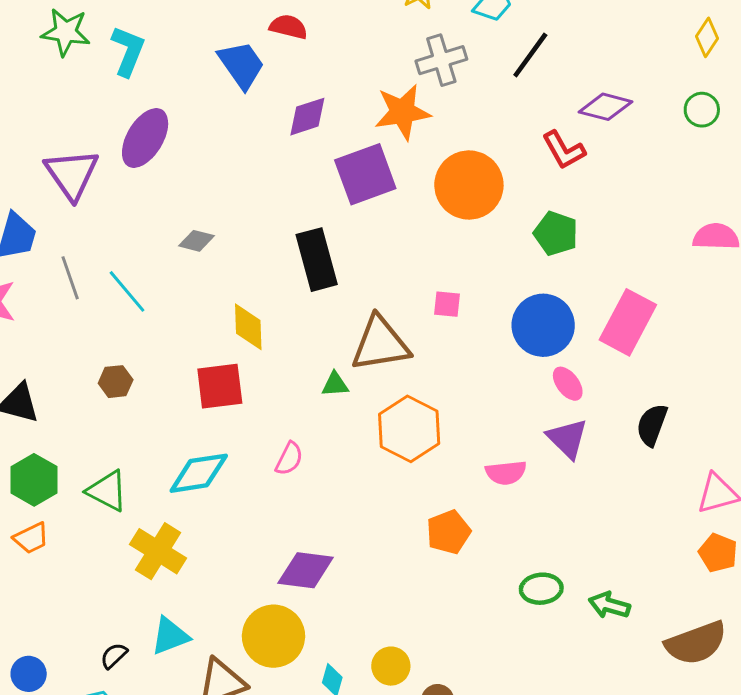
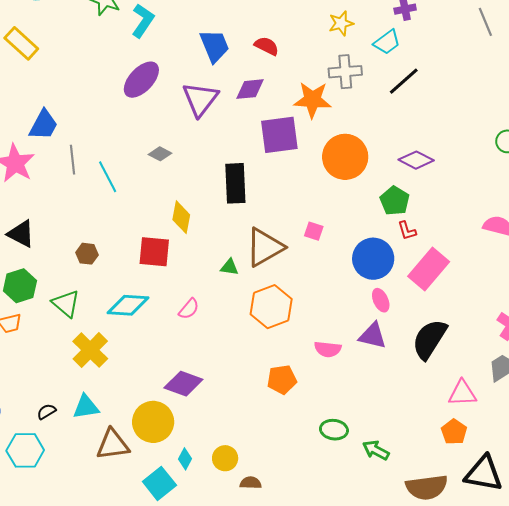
red semicircle: (288, 27) -> (267, 46), moved
purple diamond: (606, 107) -> (416, 160), moved
red L-shape: (564, 150) -> (407, 231), moved, size x0.7
purple triangle: (72, 174) -> (200, 99), moved
brown triangle: (380, 344) -> (265, 247), turned -33
brown hexagon: (116, 382) -> (87, 254), moved
black semicircle: (652, 425) -> (429, 339), size x1.5
purple triangle: (567, 438) -> (373, 336), turned -44

